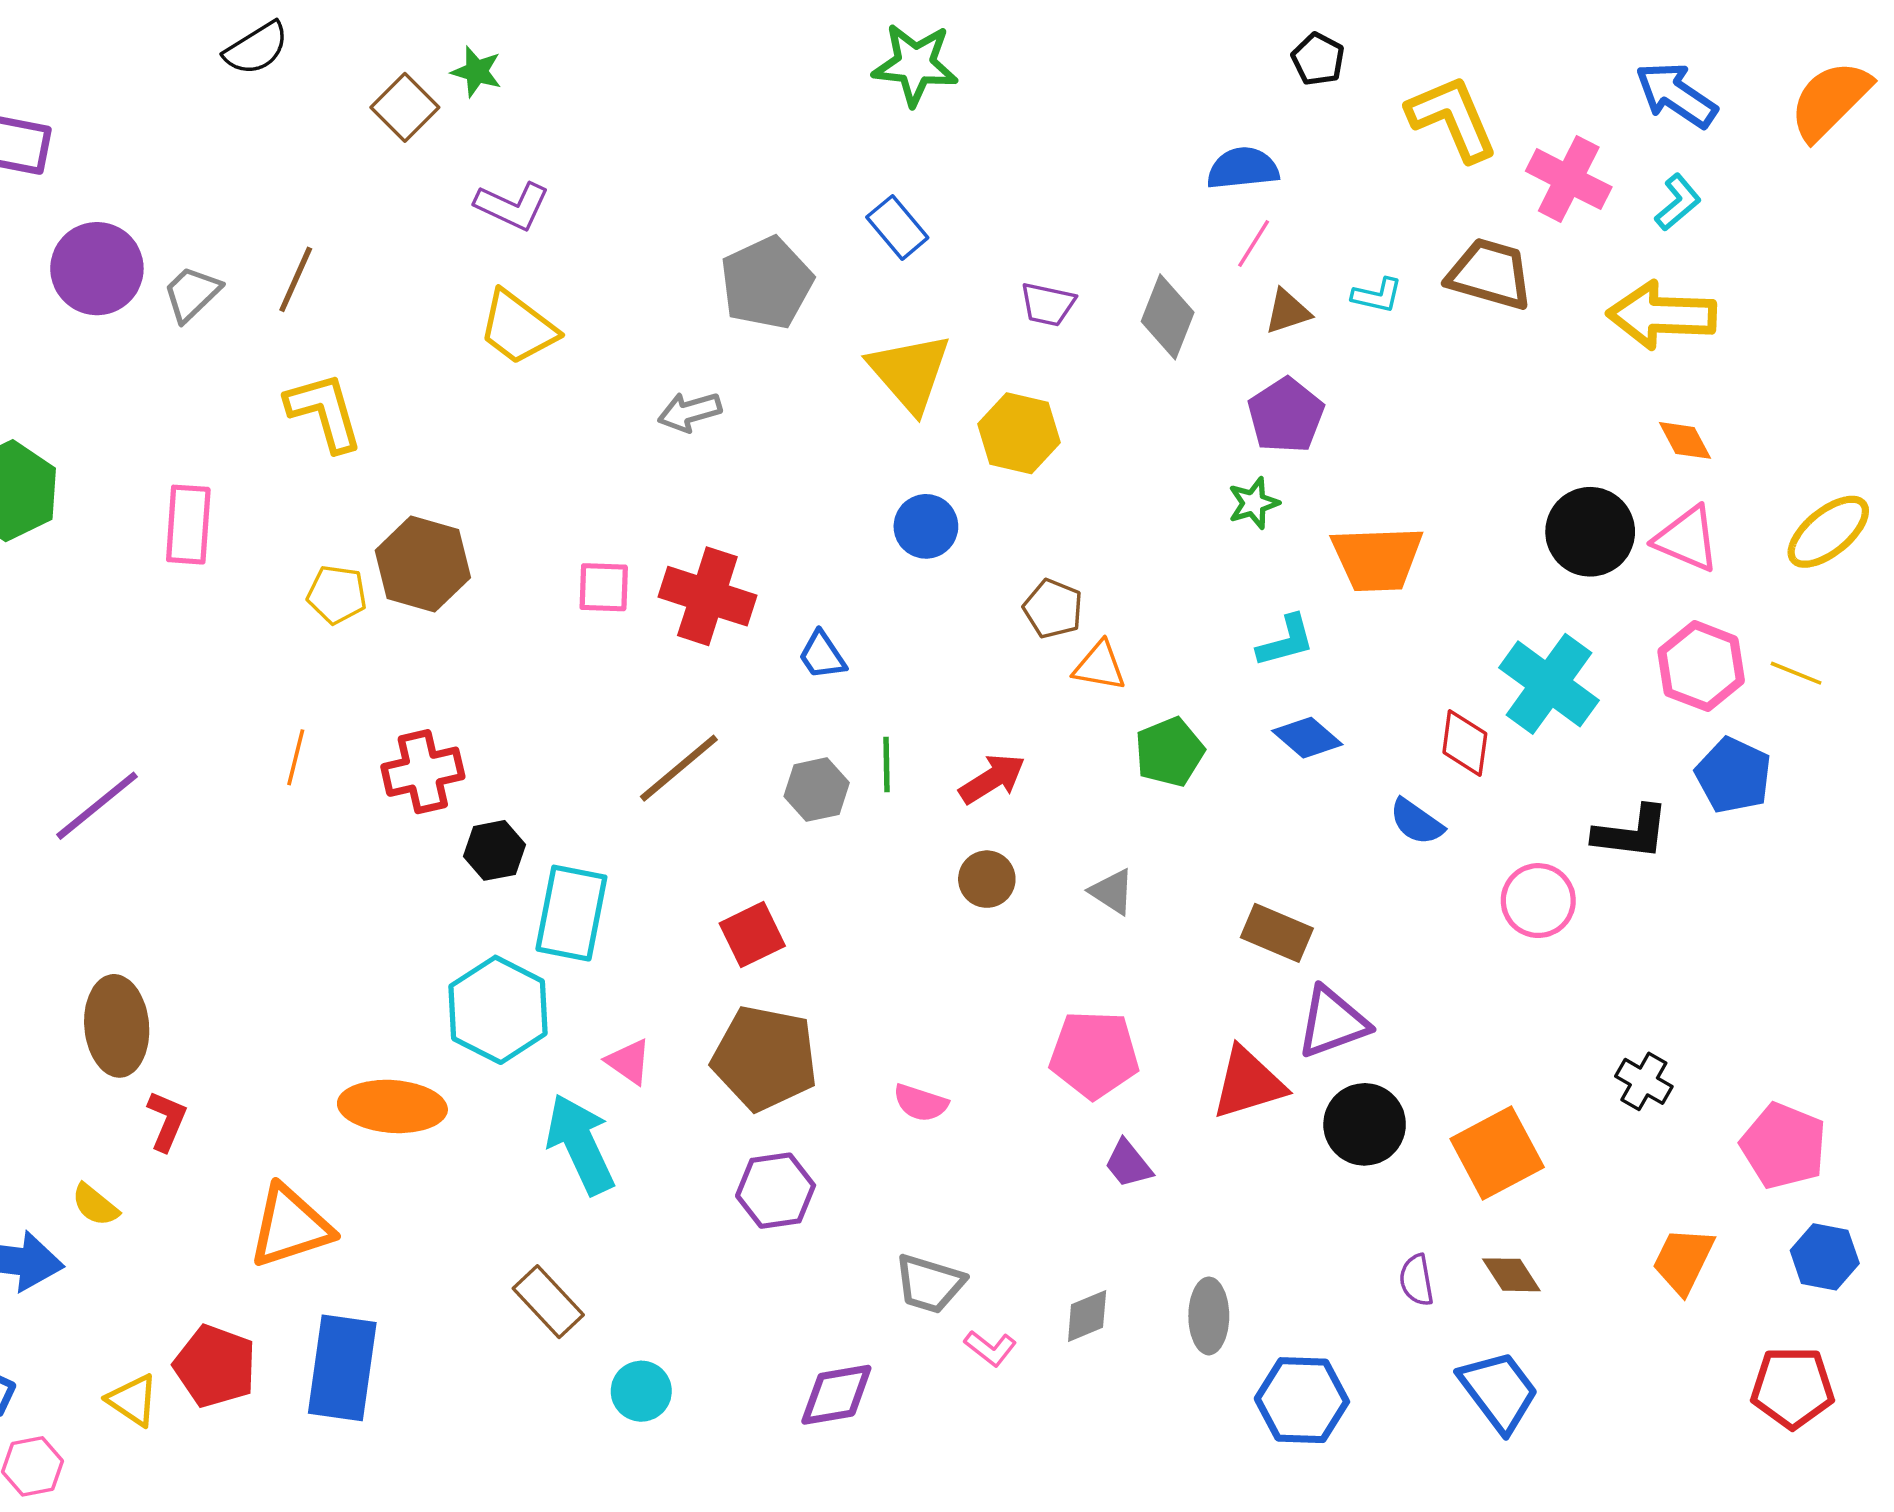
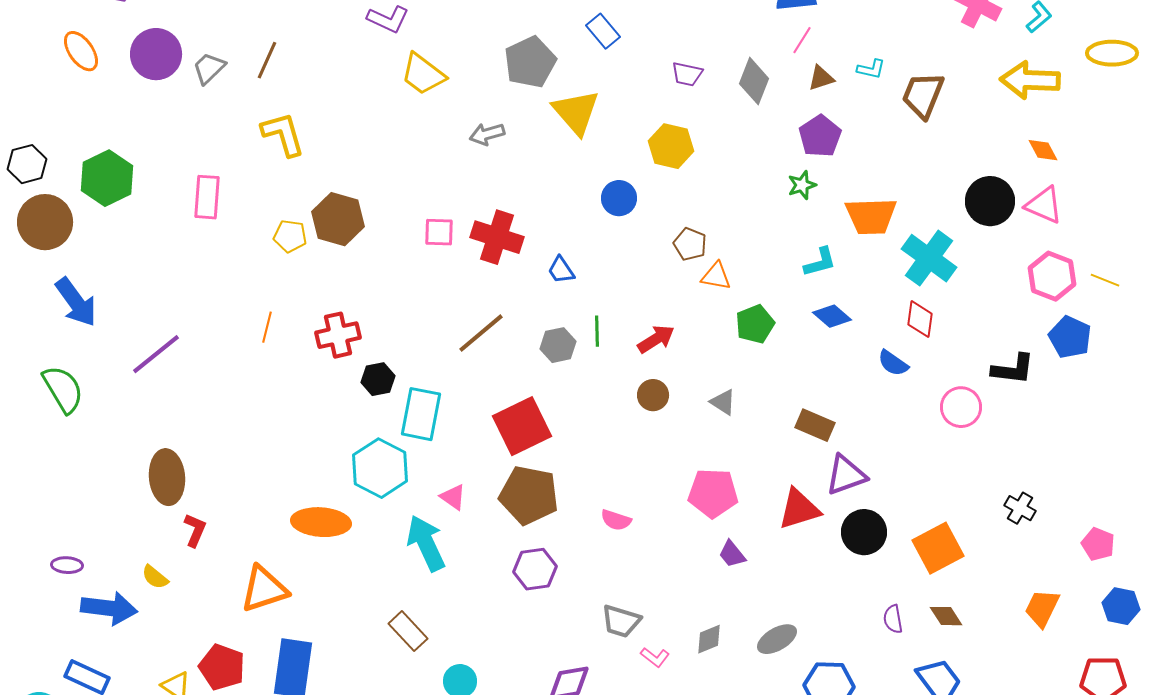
brown trapezoid: (1490, 274) -> (923, 95), moved, turned -84
yellow trapezoid: (518, 328) -> (423, 74), moved
yellow triangle: (910, 372) -> (576, 112), moved
yellow ellipse: (1828, 532) -> (1112, 53), moved, turned 39
cyan cross: (1549, 684) -> (929, 258), moved
red square: (752, 935) -> (522, 426), size x1.6
pink pentagon: (1784, 1146) -> (1098, 544), size x0.7
gray ellipse: (1209, 1316) -> (777, 639), turned 60

